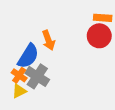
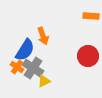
red circle: (99, 36) -> (88, 56), moved
yellow triangle: (19, 91) -> (44, 81), moved

